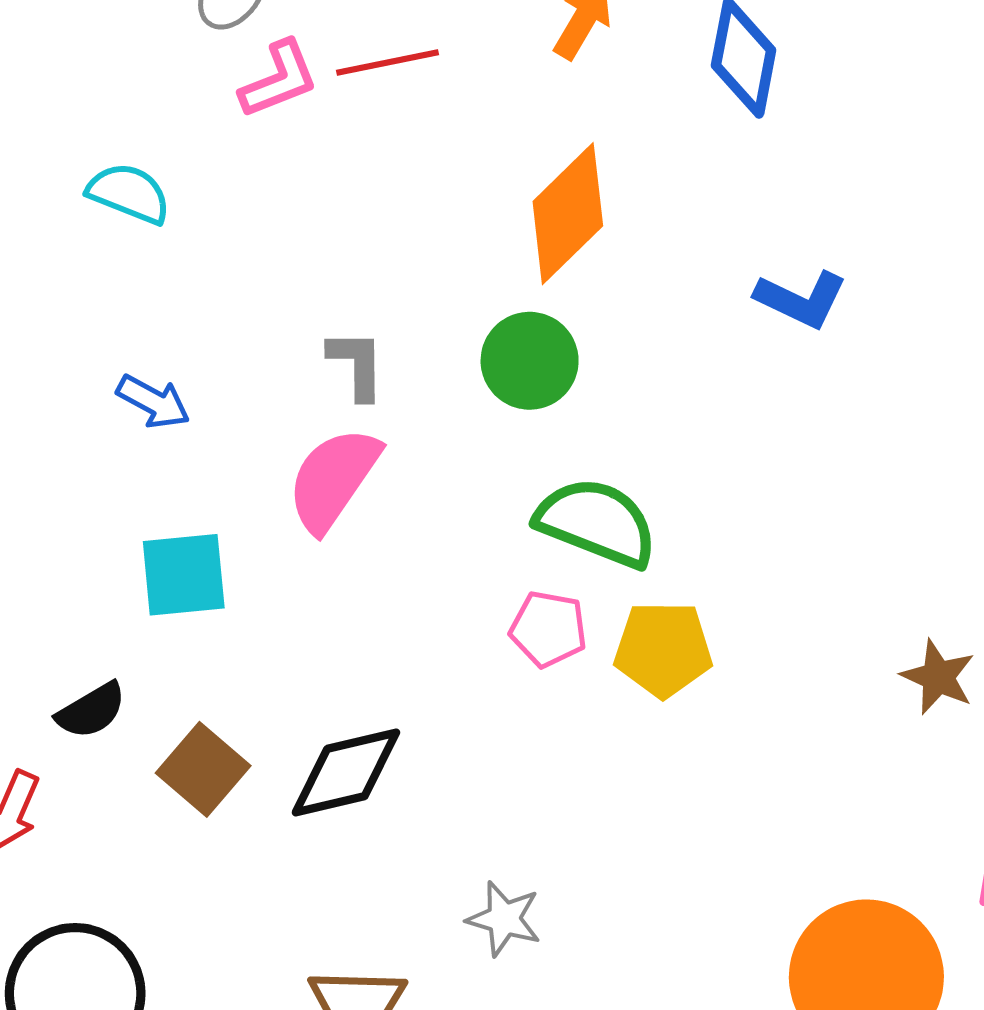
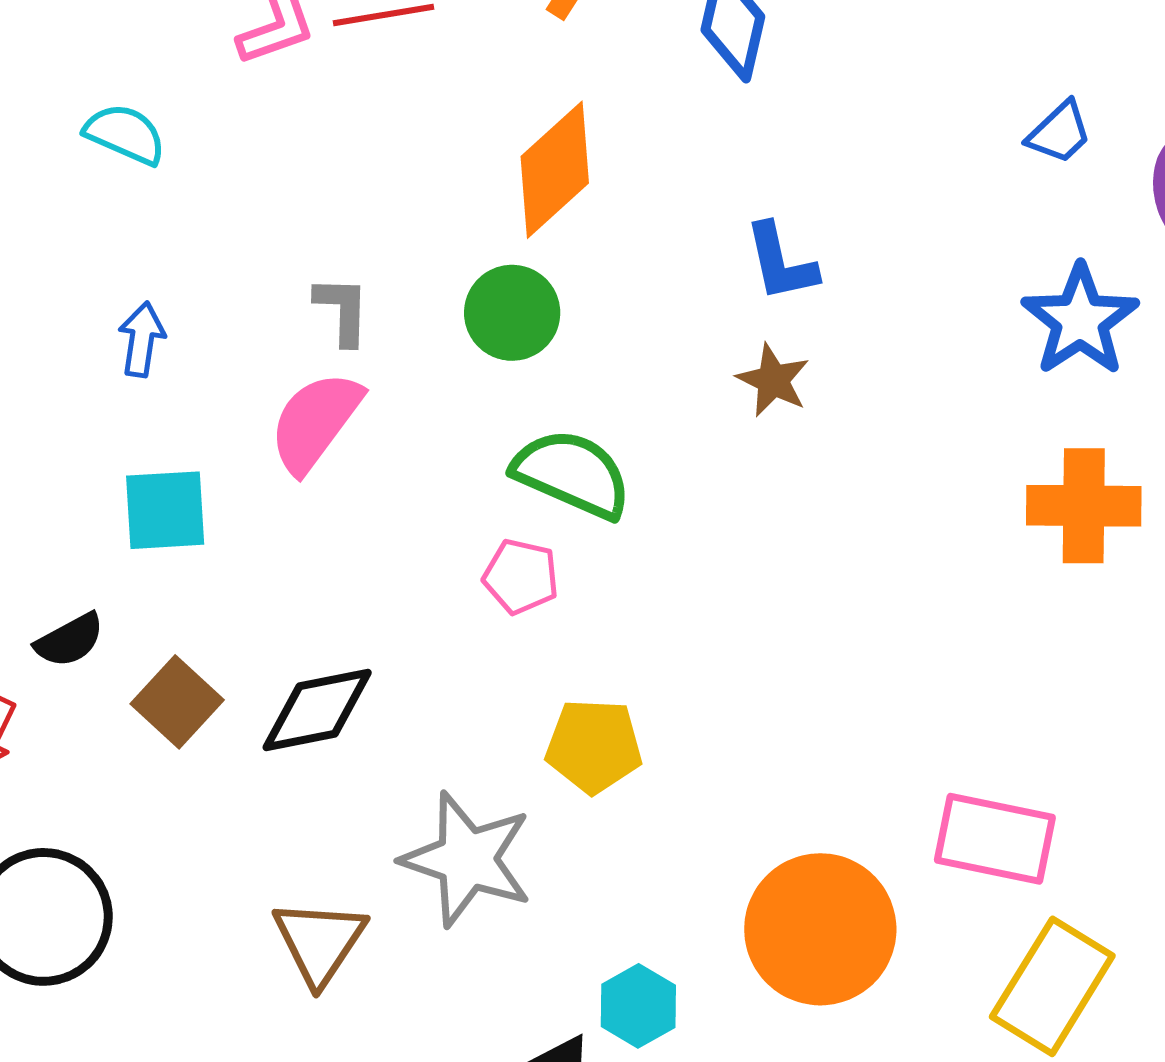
blue L-shape: (801, 299) -> (781, 262), turned 50
blue arrow: (153, 402) -> (142, 339), turned -112
yellow pentagon: (663, 649) -> (594, 746), moved
brown star: (938, 677) -> (773, 380), moved
gray star: (504, 919) -> (467, 859), size x1.8

